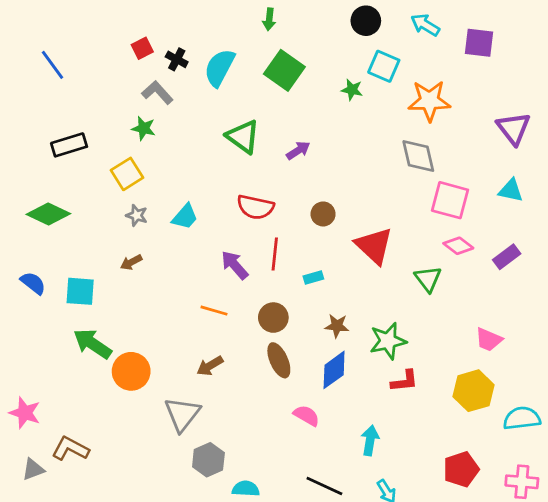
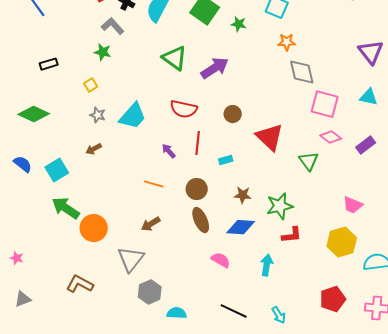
green star: (352, 90) -> (239, 24), moved
orange star: (429, 101) -> (287, 42), moved, size x0.6
black rectangle: (69, 145) -> (49, 64), size x0.7
purple arrow: (298, 150) -> (215, 68), size x1.6
yellow square: (127, 174) -> (91, 85), size x0.6
cyan trapezoid: (185, 217) -> (133, 116), size x1.4
purple arrow: (235, 265) -> (169, 151), size x0.7
cyan square: (80, 291) -> (57, 170), turned -35
blue diamond: (334, 370) -> (241, 227), turned 40
pink star: (25, 413) -> (17, 258), size x0.6
cyan arrow: (370, 440) -> (267, 265), moved
brown L-shape: (70, 449) -> (80, 284), moved

